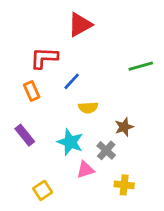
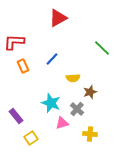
red L-shape: (44, 58) -> (14, 42), moved
green line: (141, 66) -> (102, 48), turned 60
yellow semicircle: (88, 108) -> (73, 78), moved
purple rectangle: (25, 135) -> (16, 116), moved

